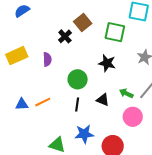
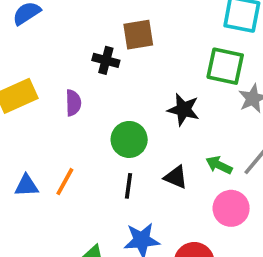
brown square: (83, 22) -> (138, 35), turned 30
green square: (115, 32) -> (225, 66), moved
black cross: (65, 36) -> (106, 60), turned -32
orange line: (43, 102) -> (65, 182), turned -35

